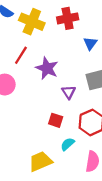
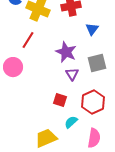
purple star: (47, 68) -> (66, 52), moved

